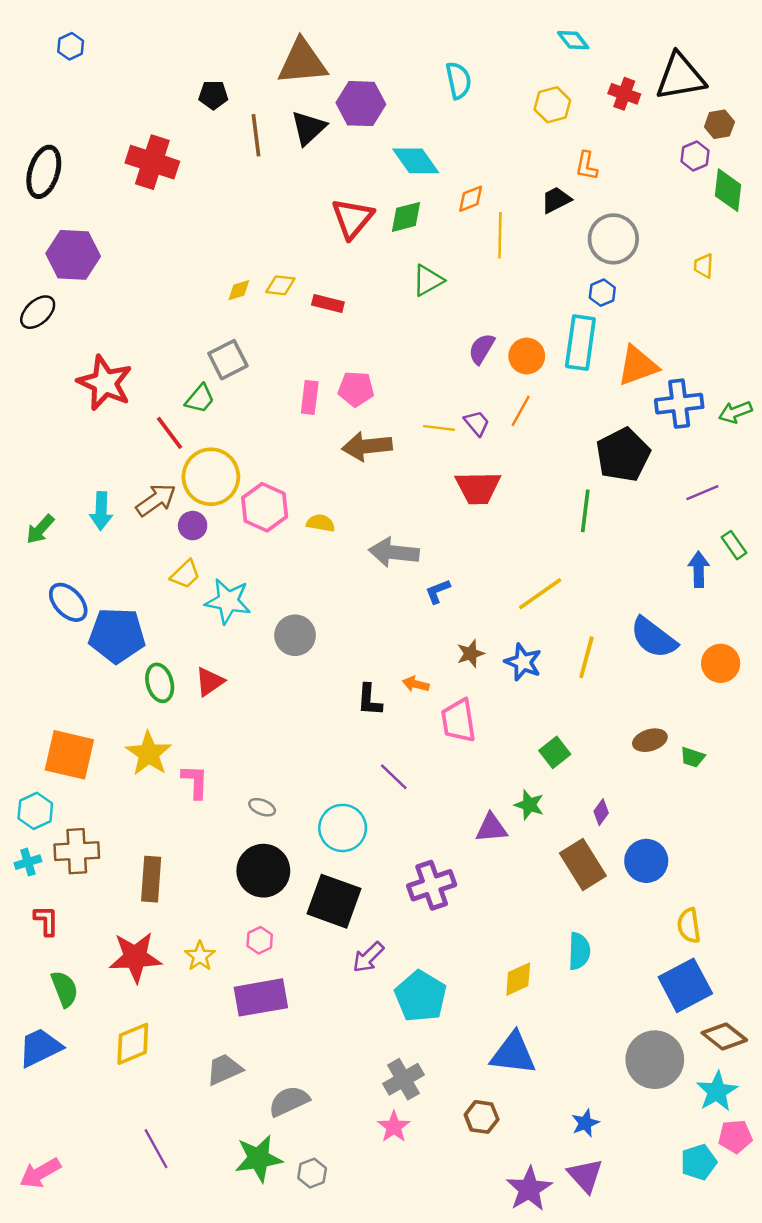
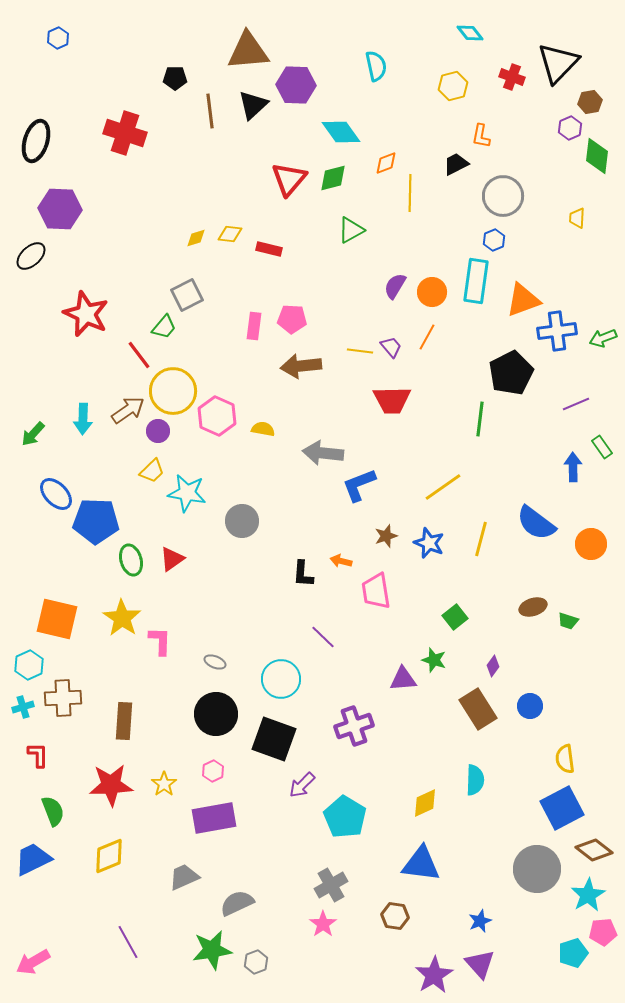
black triangle: (680, 77) -> (558, 63), turned -36
blue L-shape: (438, 591) -> (359, 485), size x1.6
blue circle: (646, 861) -> (530, 706), size x0.7

